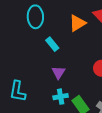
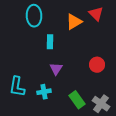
cyan rectangle: (52, 44) -> (50, 42), turned 40
cyan cross: (61, 97) -> (44, 92), moved

